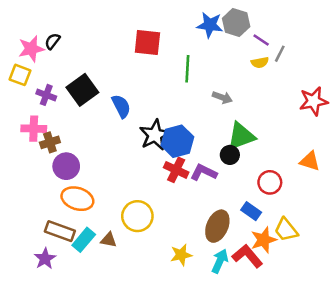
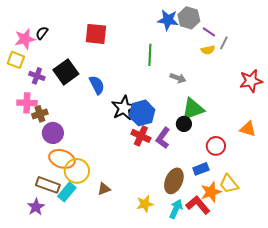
red square: (147, 42) -> (96, 34), moved
purple L-shape: (204, 172) -> (163, 138), turned -80
blue rectangle: (251, 211) -> (201, 169), turned -56
yellow circle: (137, 216) -> (77, 171), moved
brown triangle: (109, 240) -> (104, 189), moved, turned -32

